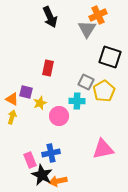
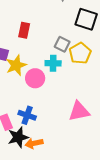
yellow star: (40, 103) -> (16, 65), size x1.5
blue cross: (51, 153) -> (27, 115), turned 30
black star: (42, 175) -> (18, 137), turned 30

